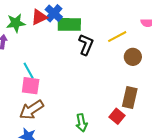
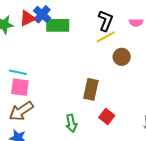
black L-shape: (86, 45) -> (106, 21), moved
cyan line: (29, 71) -> (18, 72), turned -48
brown rectangle: (130, 98) -> (91, 89), moved

